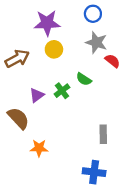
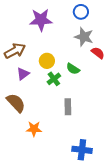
yellow circle: (54, 49) -> (47, 61), moved
purple triangle: (37, 95) -> (23, 74), moved
gray rectangle: (103, 134) -> (68, 107), moved

